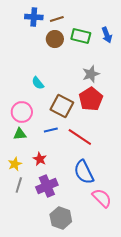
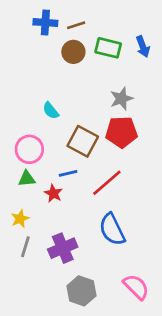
red pentagon: (91, 99) -> (121, 132), turned 30
red line: (80, 137) -> (107, 183), turned -75
red star: (40, 159) -> (53, 193), moved
pink semicircle: (102, 198) -> (136, 287), moved

